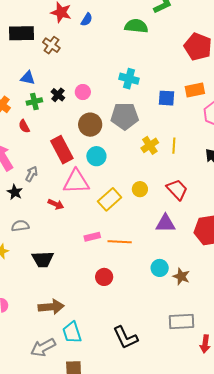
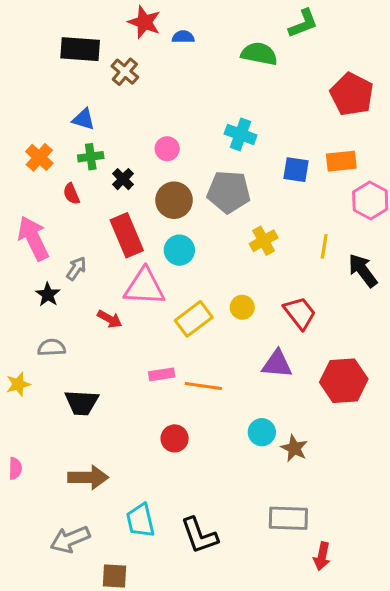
blue semicircle: (87, 20) -> (183, 37), turned -128
black cross: (58, 95) -> (123, 179), moved
yellow line: (174, 146) -> (324, 246), moved
cyan trapezoid: (72, 332) -> (140, 520), moved

